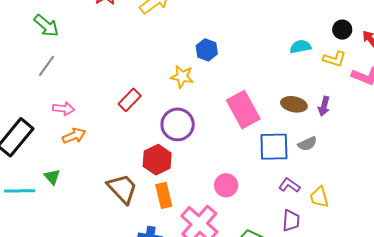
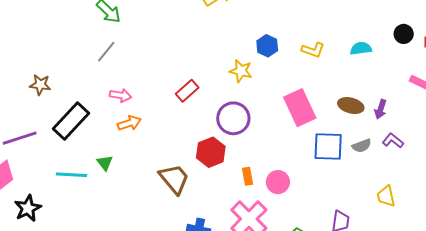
yellow L-shape: (334, 59) -> (313, 50), moved
purple L-shape: (289, 185) -> (393, 141), moved
orange rectangle: (164, 195) -> (247, 176), moved, size x0.7
yellow trapezoid: (319, 197) -> (386, 196), moved

